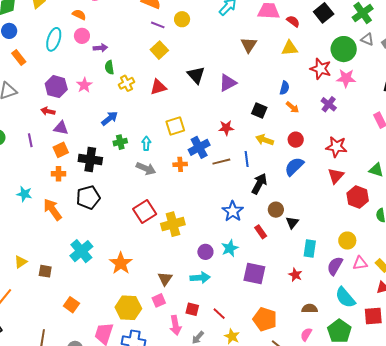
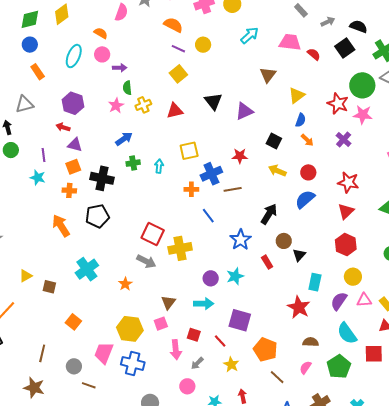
yellow triangle: (290, 48) -> (297, 95), moved, turned -36
pink star: (84, 85) -> (116, 106), moved
blue line: (247, 159) -> (208, 216), moved, turned -35
gray arrow: (146, 169) -> (146, 261), moved
cyan star: (24, 194) -> (38, 178), moved
red hexagon: (358, 197) -> (346, 245), moved
red square: (145, 211) -> (153, 234), turned -35
orange star: (121, 263) -> (125, 284), size x0.6
purple square: (254, 274) -> (240, 320), moved
red star: (295, 275) -> (299, 307), size x1.6

